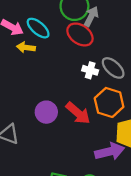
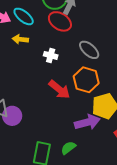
yellow arrow: (26, 47) -> (20, 39), moved
white cross: (90, 70) -> (51, 55), moved
purple circle: (46, 112) -> (12, 116), moved

